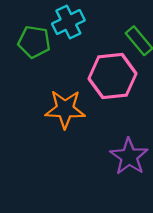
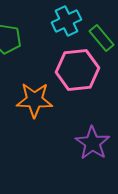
cyan cross: (68, 22) -> (66, 21), moved

